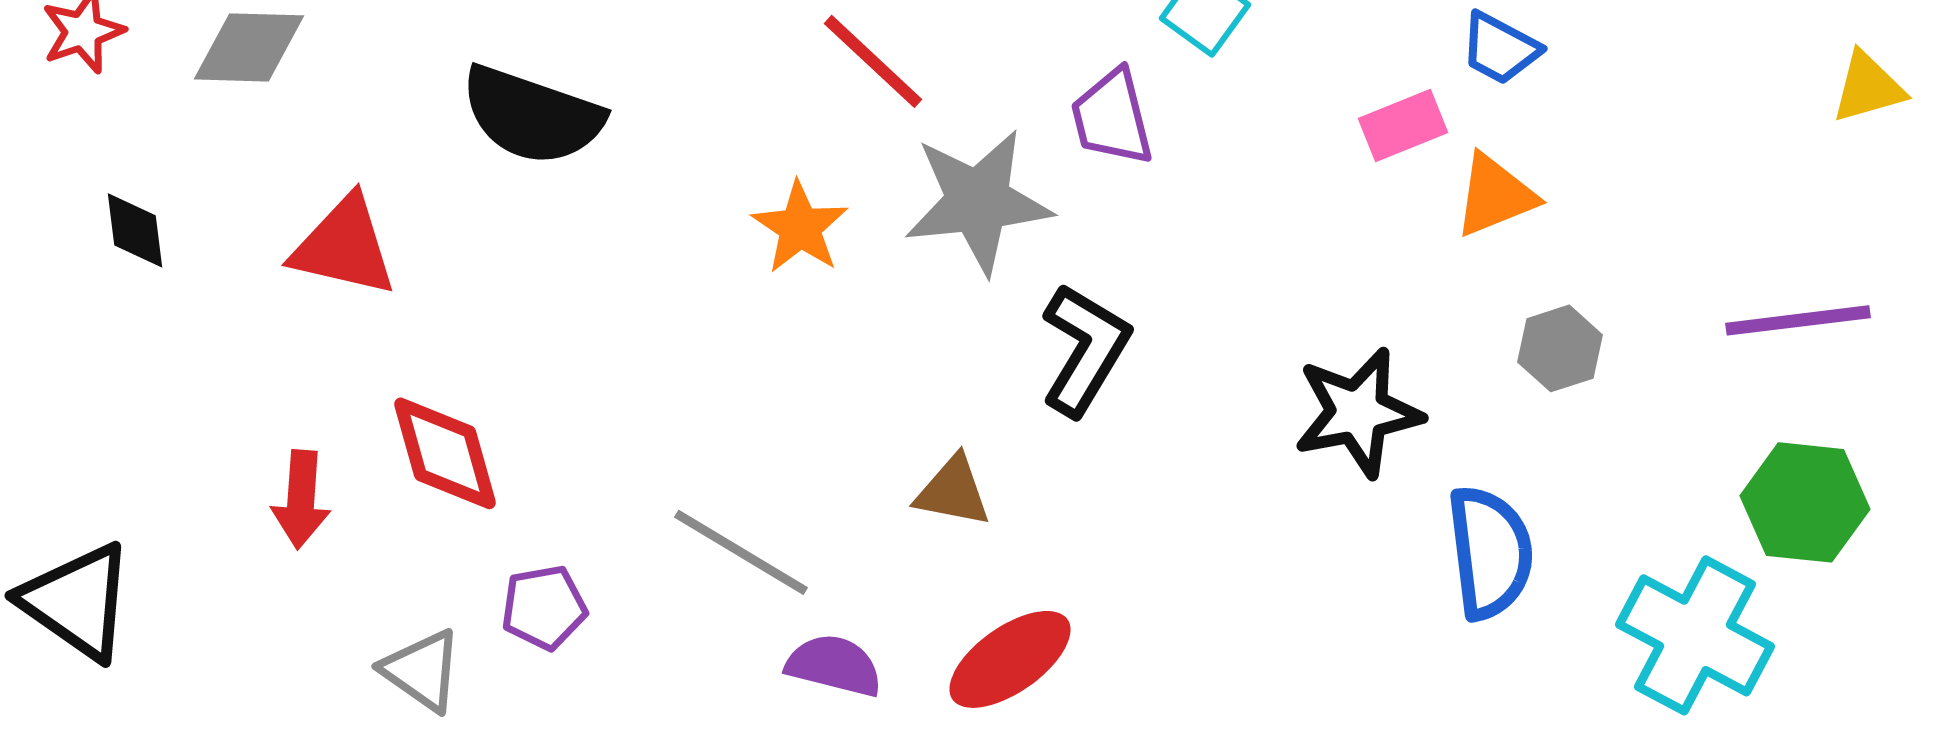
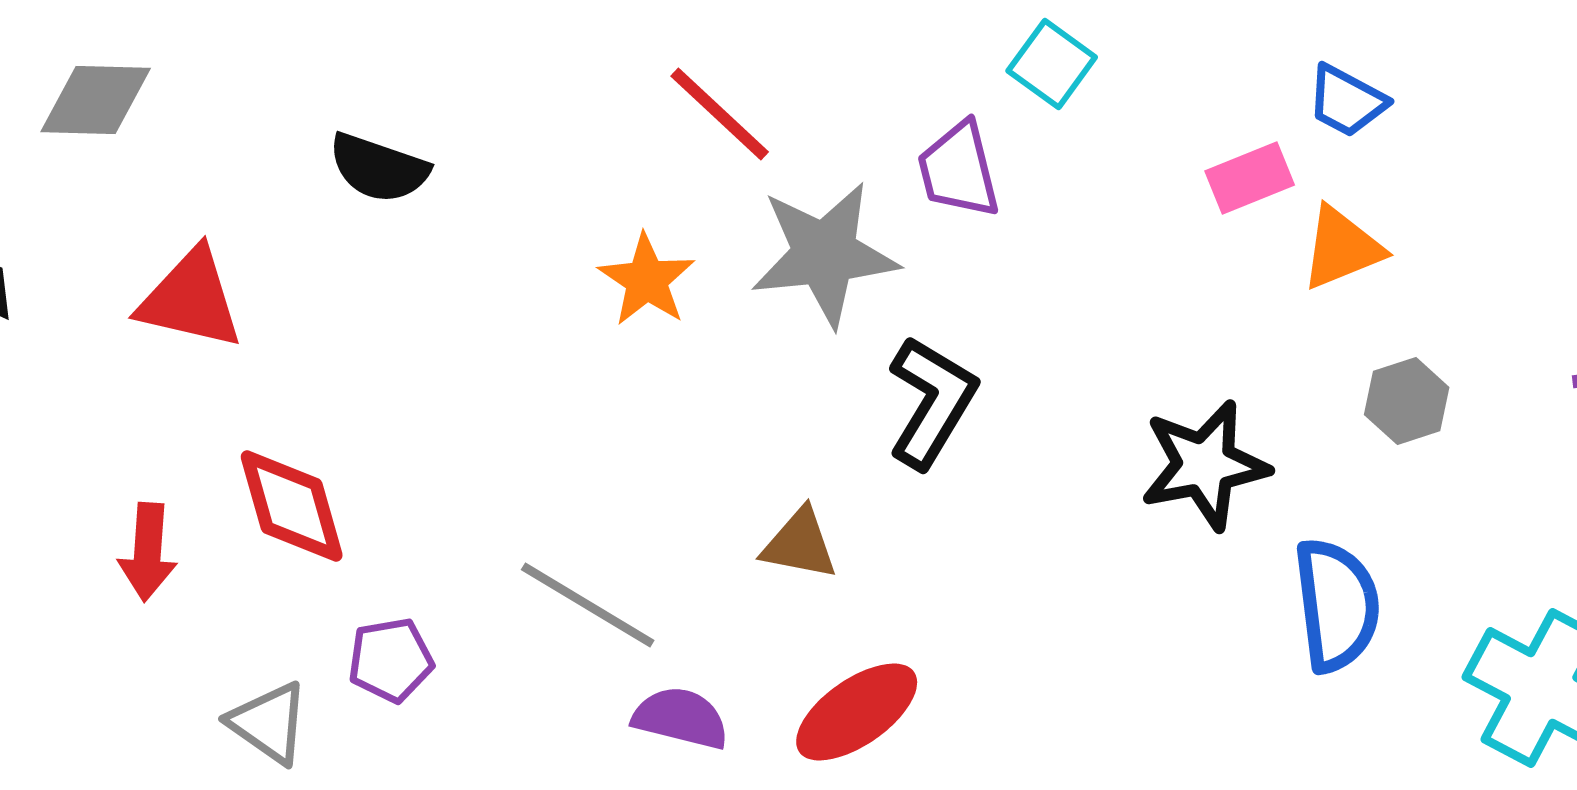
black semicircle: (532, 115) -> (379, 168), size x0.7

